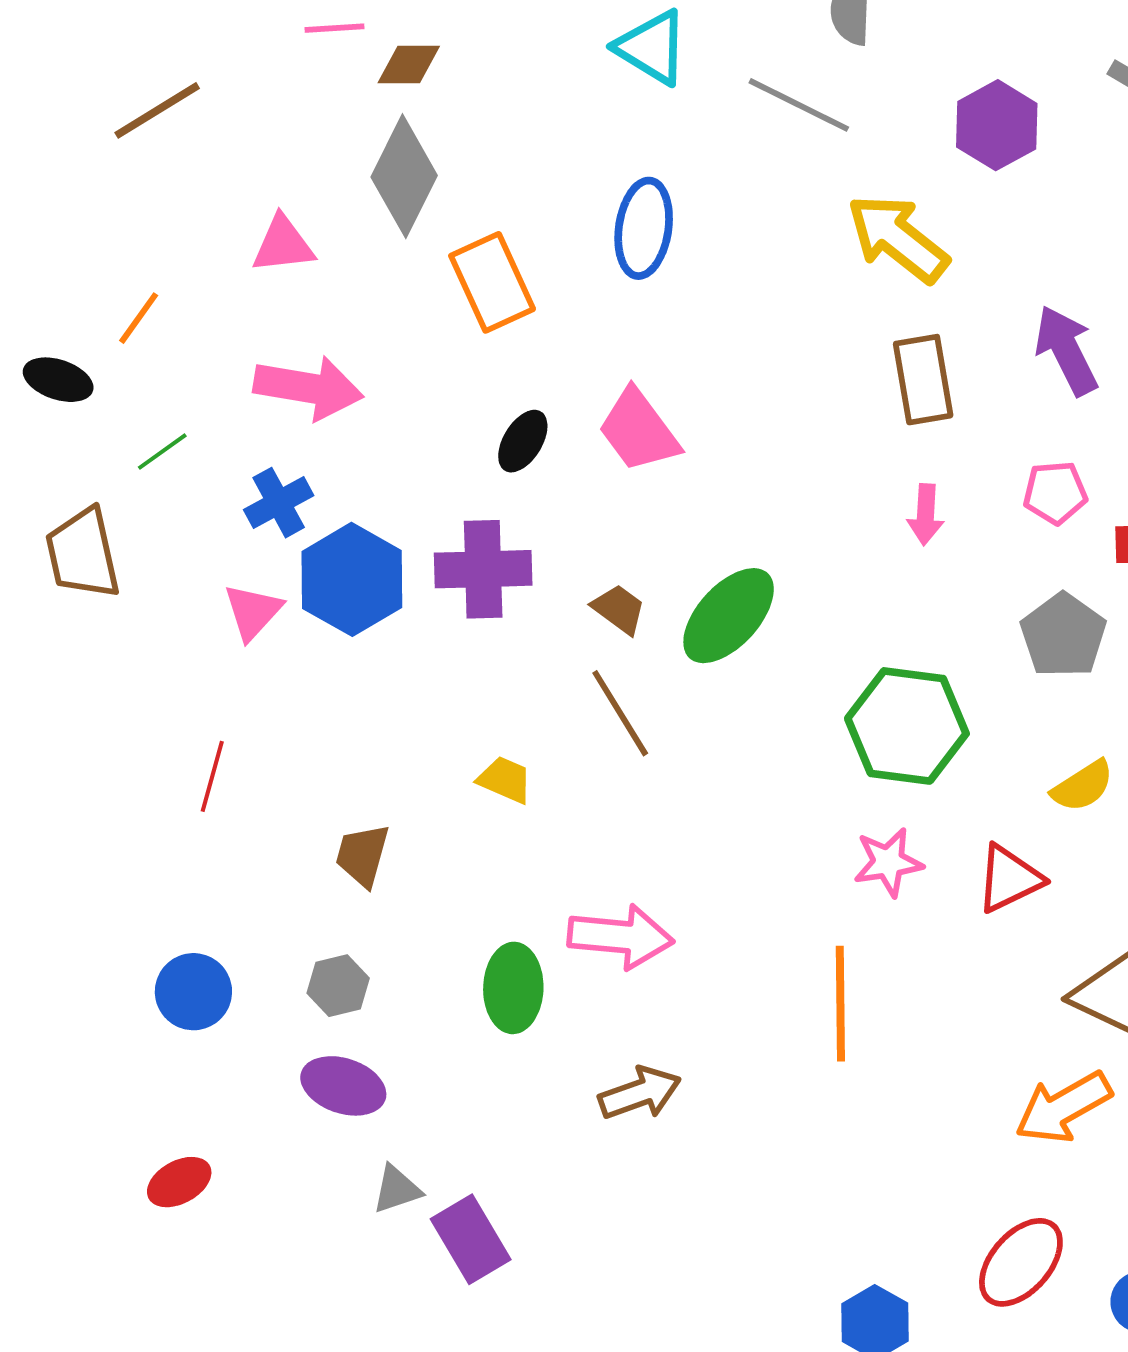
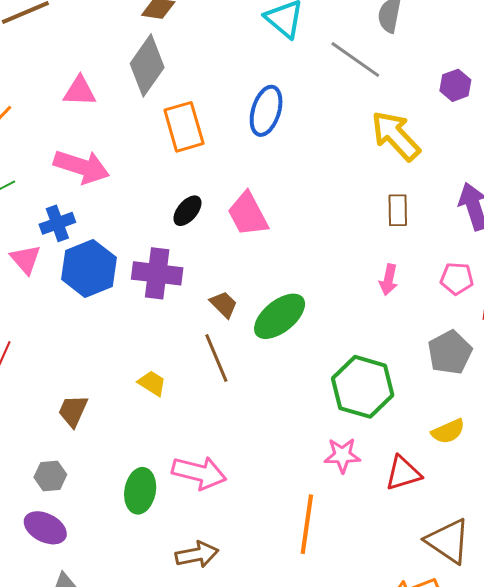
purple hexagon: (997, 125) -> (455, 85), size x0.7
brown rectangle: (923, 380) -> (398, 210), size x0.7
pink triangle: (253, 612) -> (26, 259), moved, turned -32

